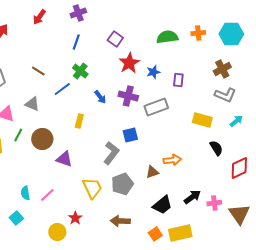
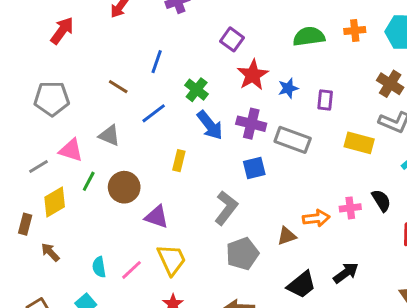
blue line: (76, 42) -> (157, 62), moved
brown cross: (222, 69) -> (390, 84), turned -30
green cross: (80, 71) -> (197, 90), moved
blue arrow: (100, 97) -> (210, 125), size x1.5
gray rectangle: (156, 107) -> (293, 140), turned 40
yellow rectangle: (202, 120) -> (359, 143), moved
blue square: (130, 135) -> (254, 168), moved
yellow trapezoid: (92, 188) -> (171, 260), moved
pink cross: (214, 203) -> (350, 208), moved

